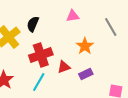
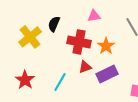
red cross: (41, 55) -> (79, 42), moved, turned 30
purple rectangle: (86, 74) -> (107, 74), size x1.5

